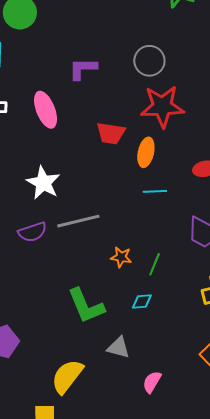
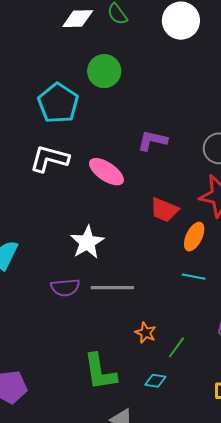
pink ellipse: (46, 110) -> (106, 172), turned -48

